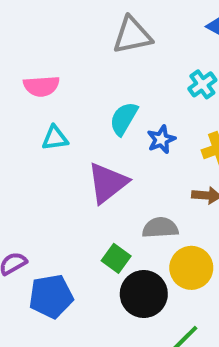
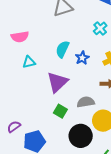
green square: (116, 258) -> (60, 111), moved

